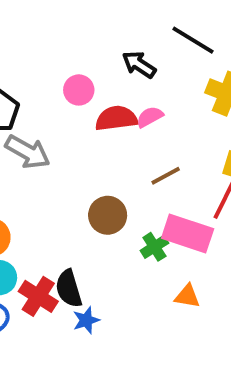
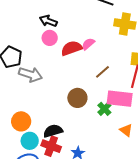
black arrow: (139, 64) -> (48, 21), moved
black semicircle: (69, 289) -> (53, 131), moved, turned 102
orange triangle: (187, 296) -> (126, 130), turned 40

